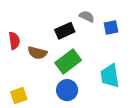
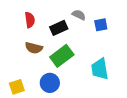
red semicircle: (14, 41) -> (30, 20), moved
blue circle: (67, 90) -> (50, 83), moved

